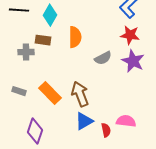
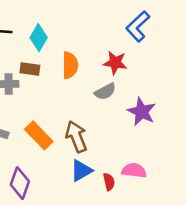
red star: (130, 35) -> (115, 63), moved
purple star: (133, 61) -> (142, 112), moved

